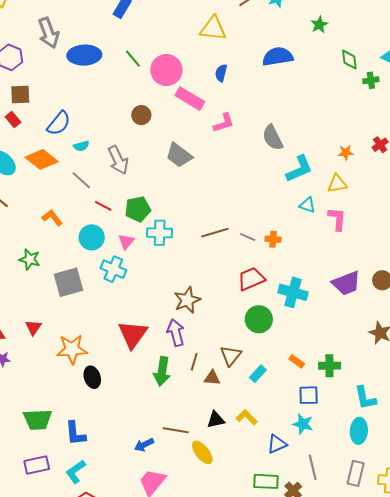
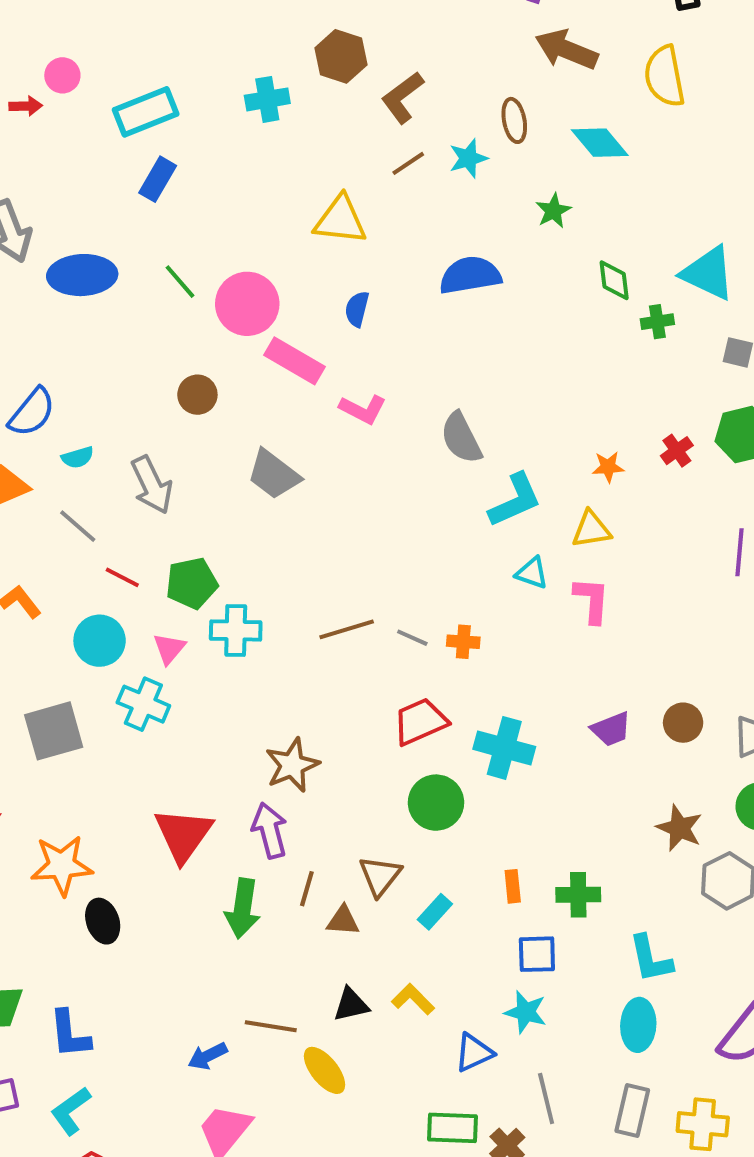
pink L-shape: (224, 123) -> (363, 409), turned 45
purple trapezoid: (346, 283) -> (611, 729), size x0.7
orange rectangle: (297, 361) -> (513, 886), turned 49

